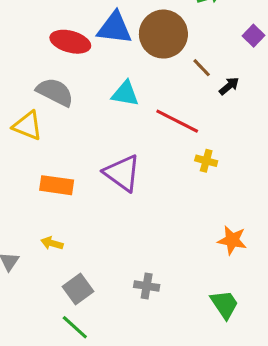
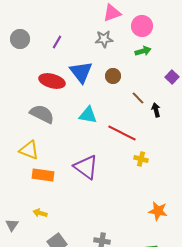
blue triangle: (115, 28) -> (81, 72), turned 45
brown circle: (163, 34) -> (113, 76), size x0.5
black arrow: (229, 86) -> (156, 110), turned -64
yellow triangle: (28, 126) -> (29, 150), moved

